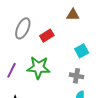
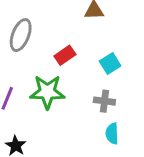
red rectangle: (47, 36) -> (65, 55), moved

